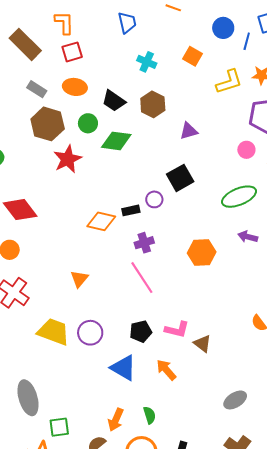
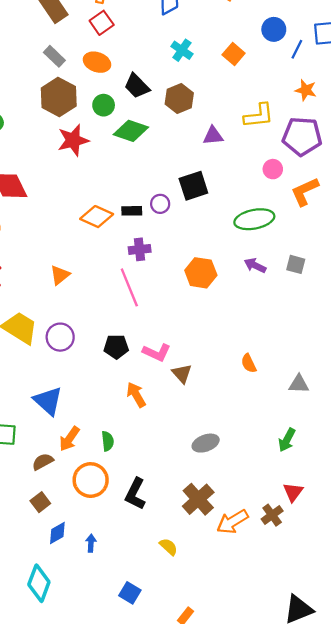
red square: (72, 52) -> (102, 23), turned -30
yellow L-shape: (229, 82) -> (259, 116), moved
blue triangle: (123, 368) -> (48, 401), moved

